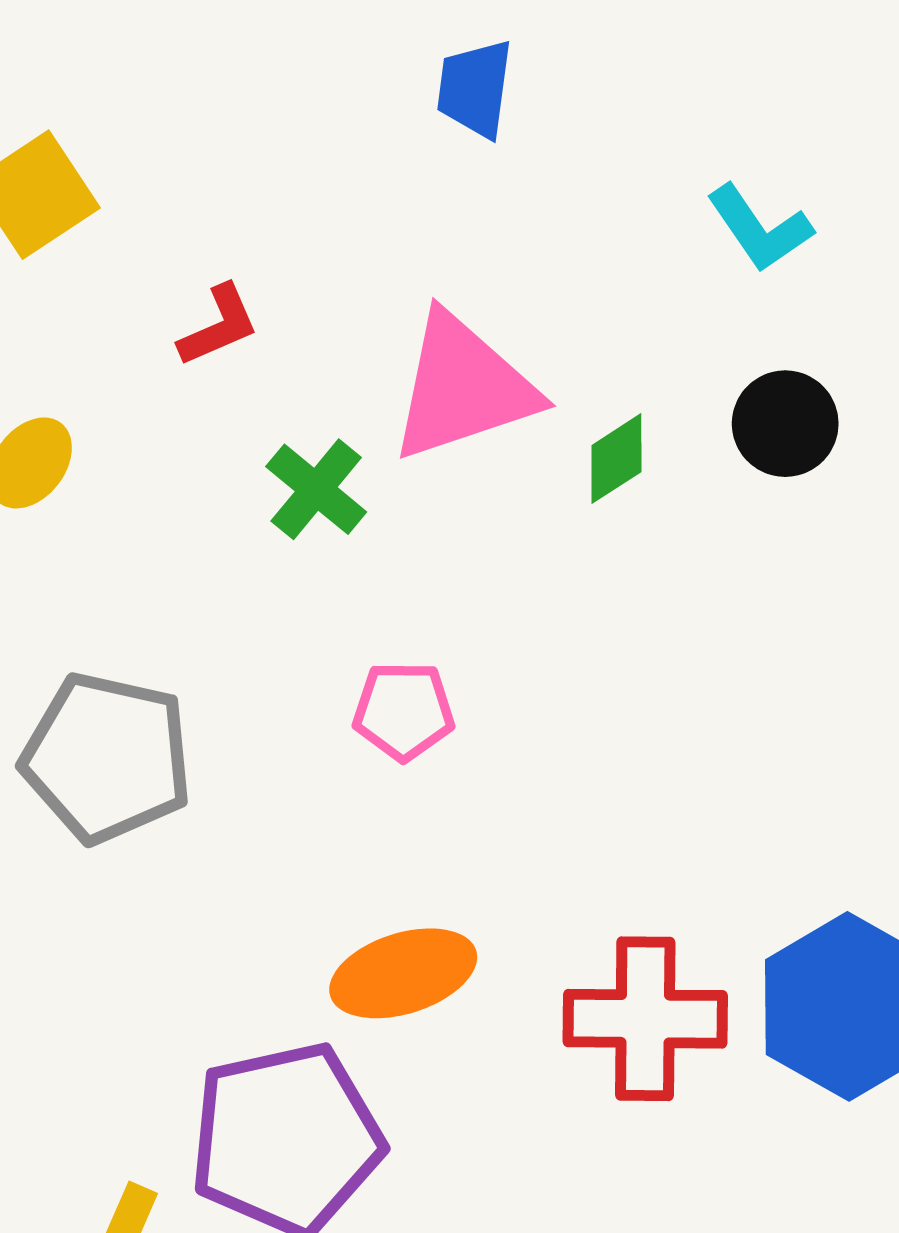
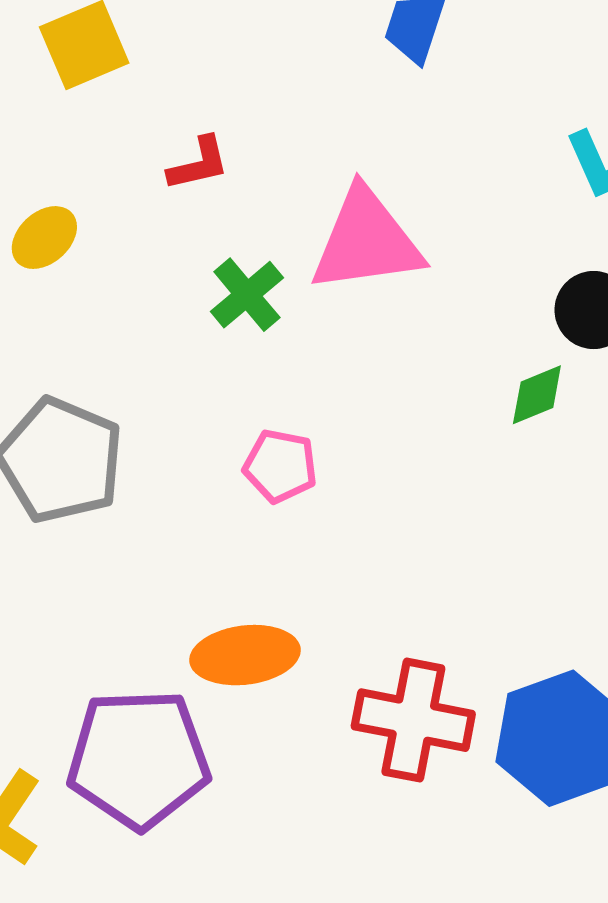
green diamond: (616, 459) -> (537, 395), moved

